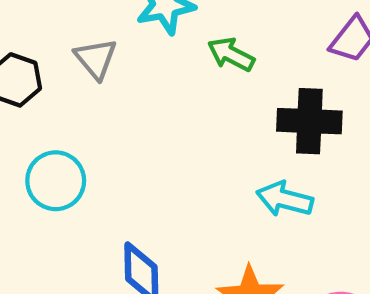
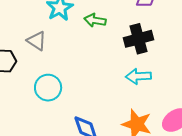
cyan circle: (56, 181) -> (48, 88), moved

